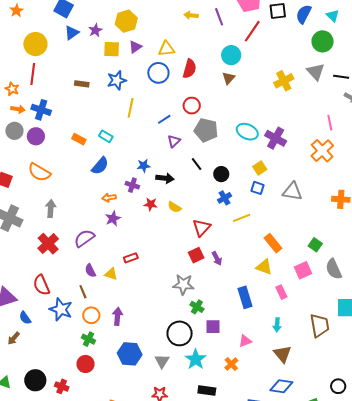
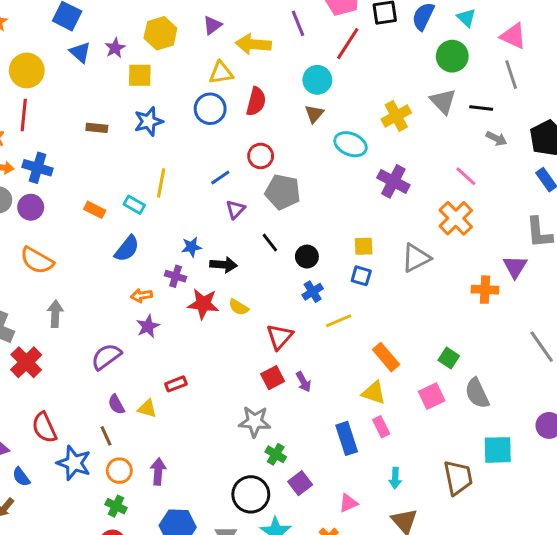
yellow arrow: (191, 15) -> (253, 44), moved, size x1.6
blue triangle: (72, 33) -> (80, 52), turned -42
purple triangle: (135, 47) -> (212, 25), moved
yellow line: (131, 108) -> (161, 183), moved
pink line: (330, 123) -> (466, 176), turned -35
cyan ellipse: (247, 132) -> (351, 144), moved
purple cross: (276, 138) -> (393, 181), moved
yellow square: (260, 168) -> (364, 246), turned 32
gray triangle: (292, 192) -> (416, 258), moved, turned -35
red star: (151, 204) -> (203, 304), size x1.5
red cross: (48, 244) -> (26, 362), moved
pink rectangle: (281, 292) -> (381, 427), moved
purple square: (213, 327) -> (300, 483), turned -35

